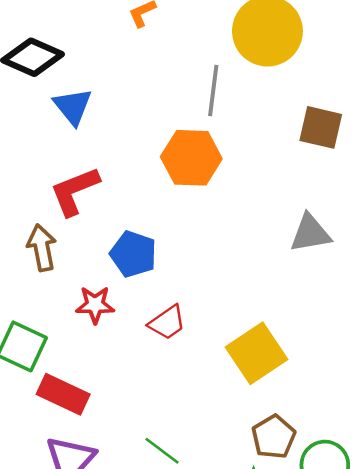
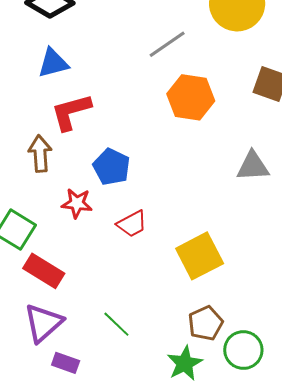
gray line: (213, 90) -> (167, 44), moved, turned 42
blue triangle: (73, 106) -> (53, 63), moved, turned 48
orange hexagon: (191, 158) -> (191, 97), moved

